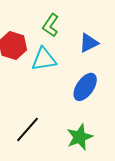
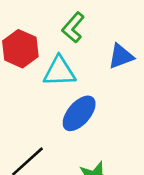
blue ellipse: (85, 87) -> (79, 113), moved

